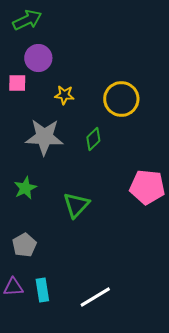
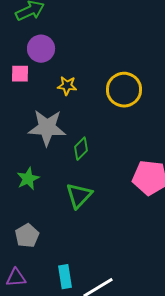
green diamond: (93, 139) -> (81, 149), moved
cyan rectangle: (42, 290) -> (65, 277), moved

